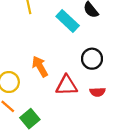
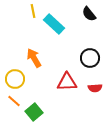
cyan rectangle: (68, 21) -> (54, 24), moved
orange arrow: (40, 66) -> (34, 58), moved

